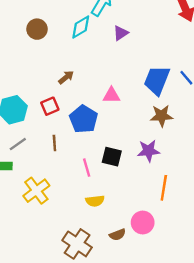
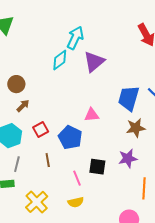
brown circle: (37, 29) -> (16, 84), moved
purple triangle: (121, 33) -> (94, 62), size x1.6
brown arrow: (66, 77) -> (23, 106), moved
gray line: (18, 144) -> (17, 164), turned -35
yellow semicircle: (95, 201) -> (76, 202), moved

